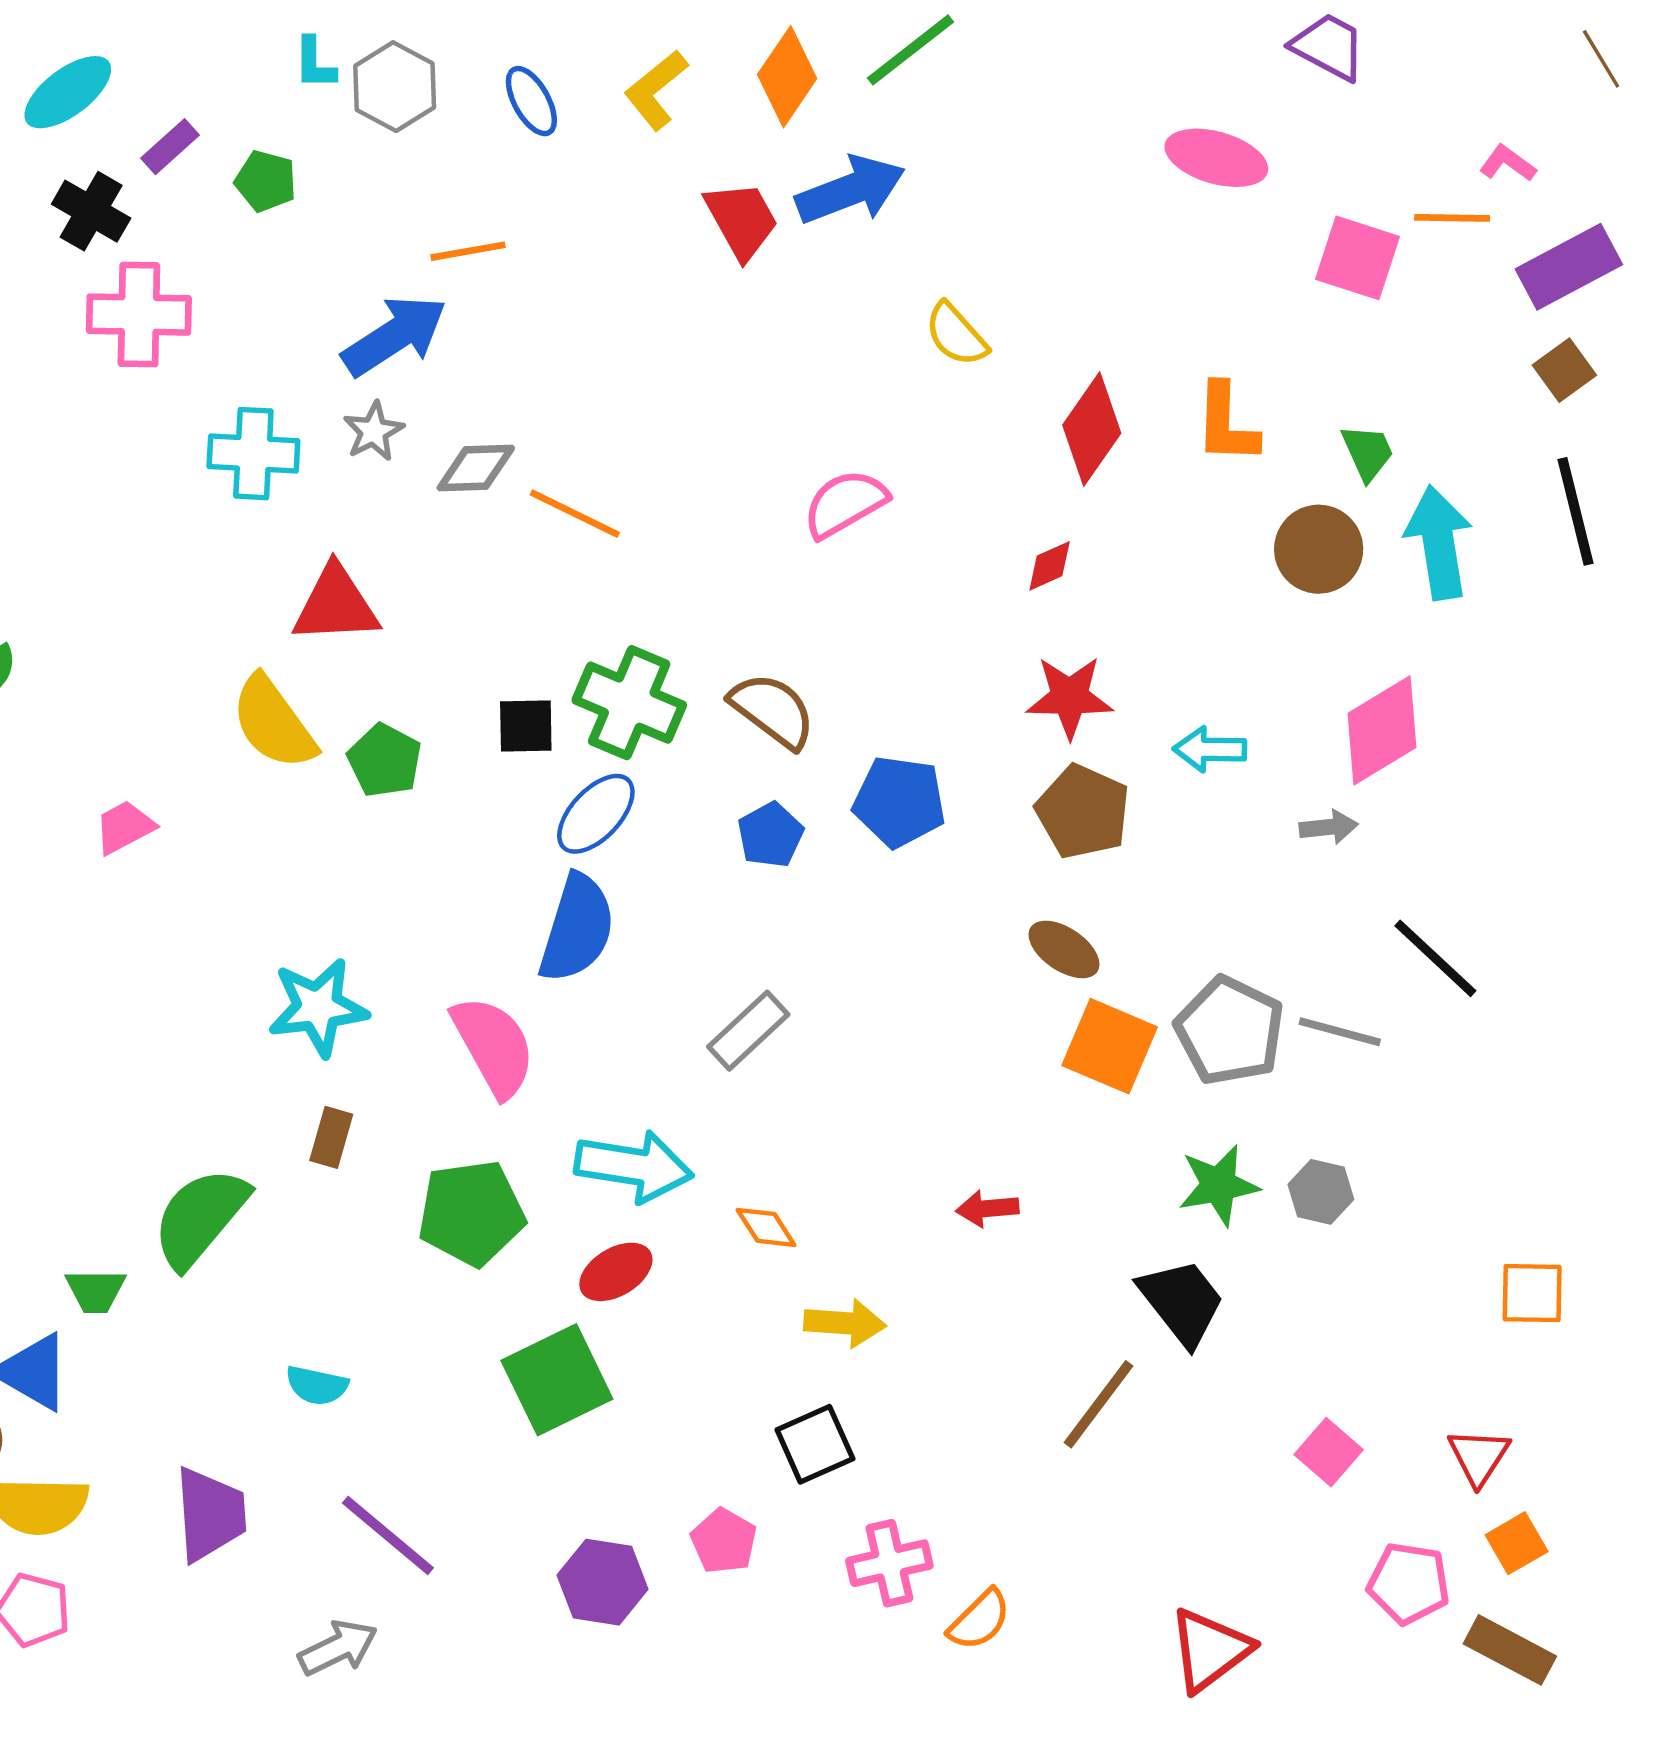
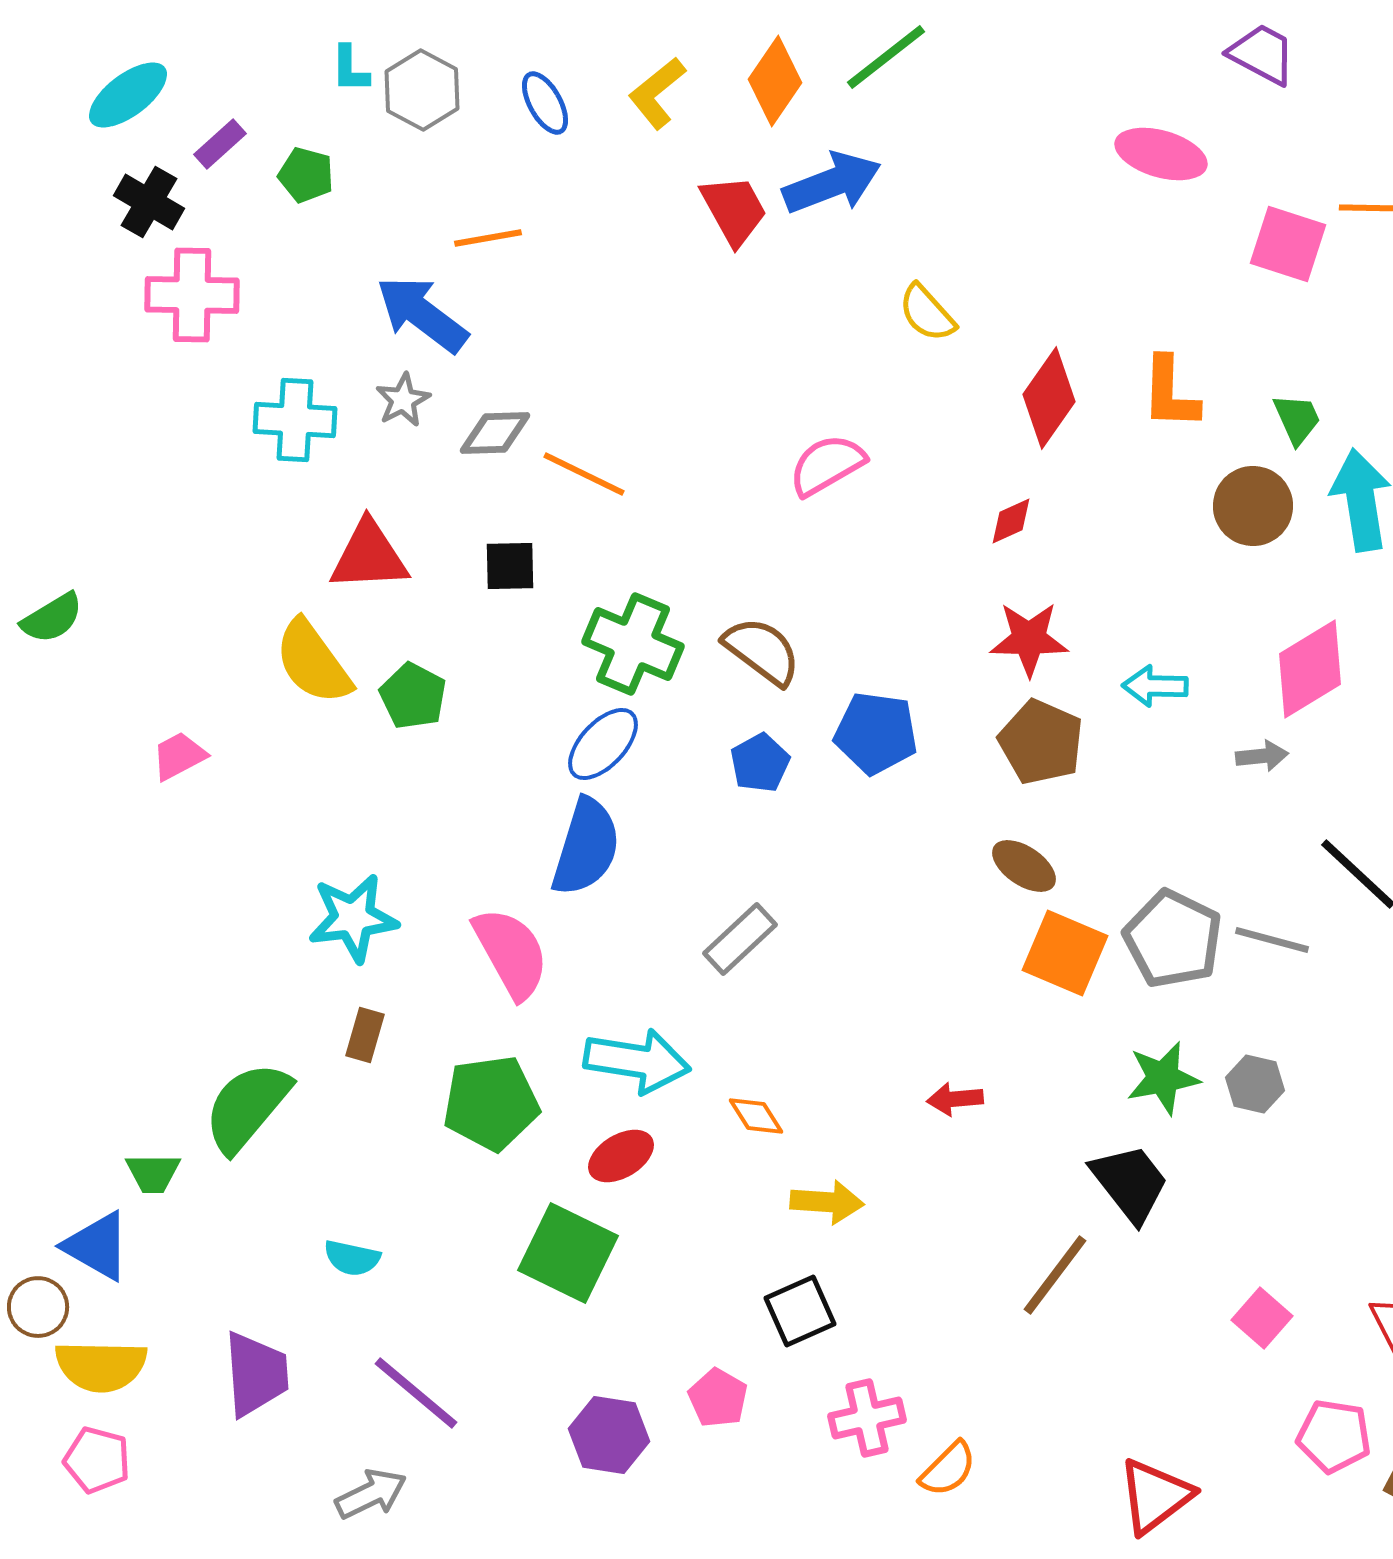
blue arrow: (395, 336) -> (422, 314), turned -110
black square: (526, 726) -> (510, 566), moved
green square: (557, 1380) -> (568, 1253), turned -38

